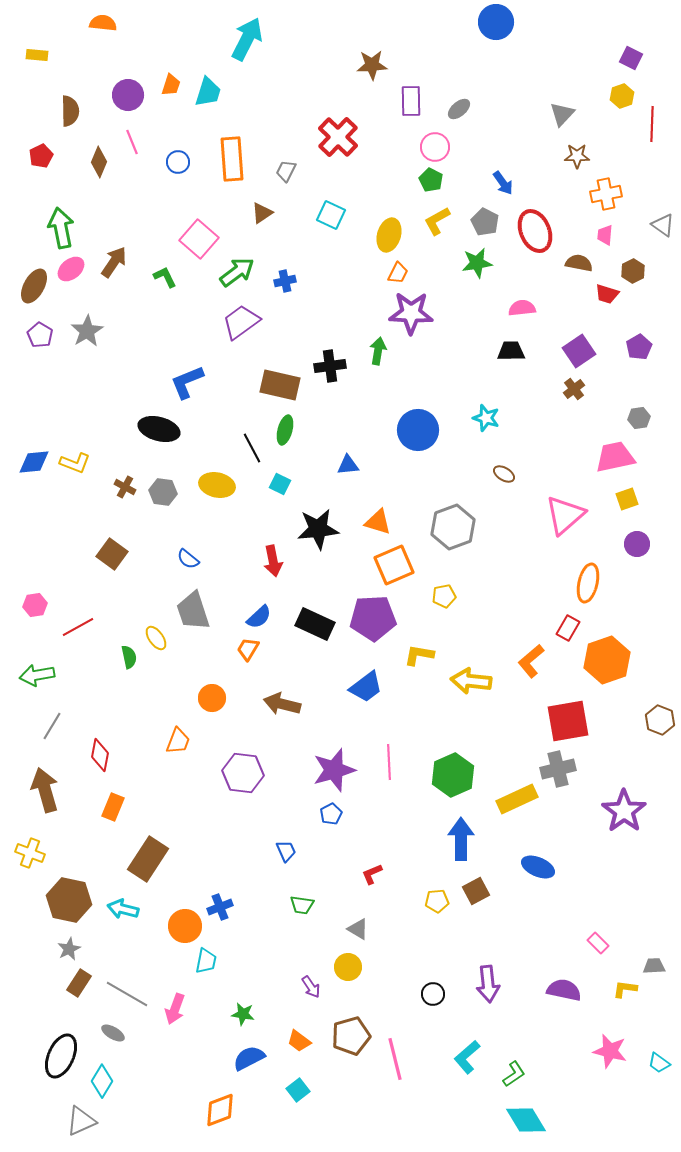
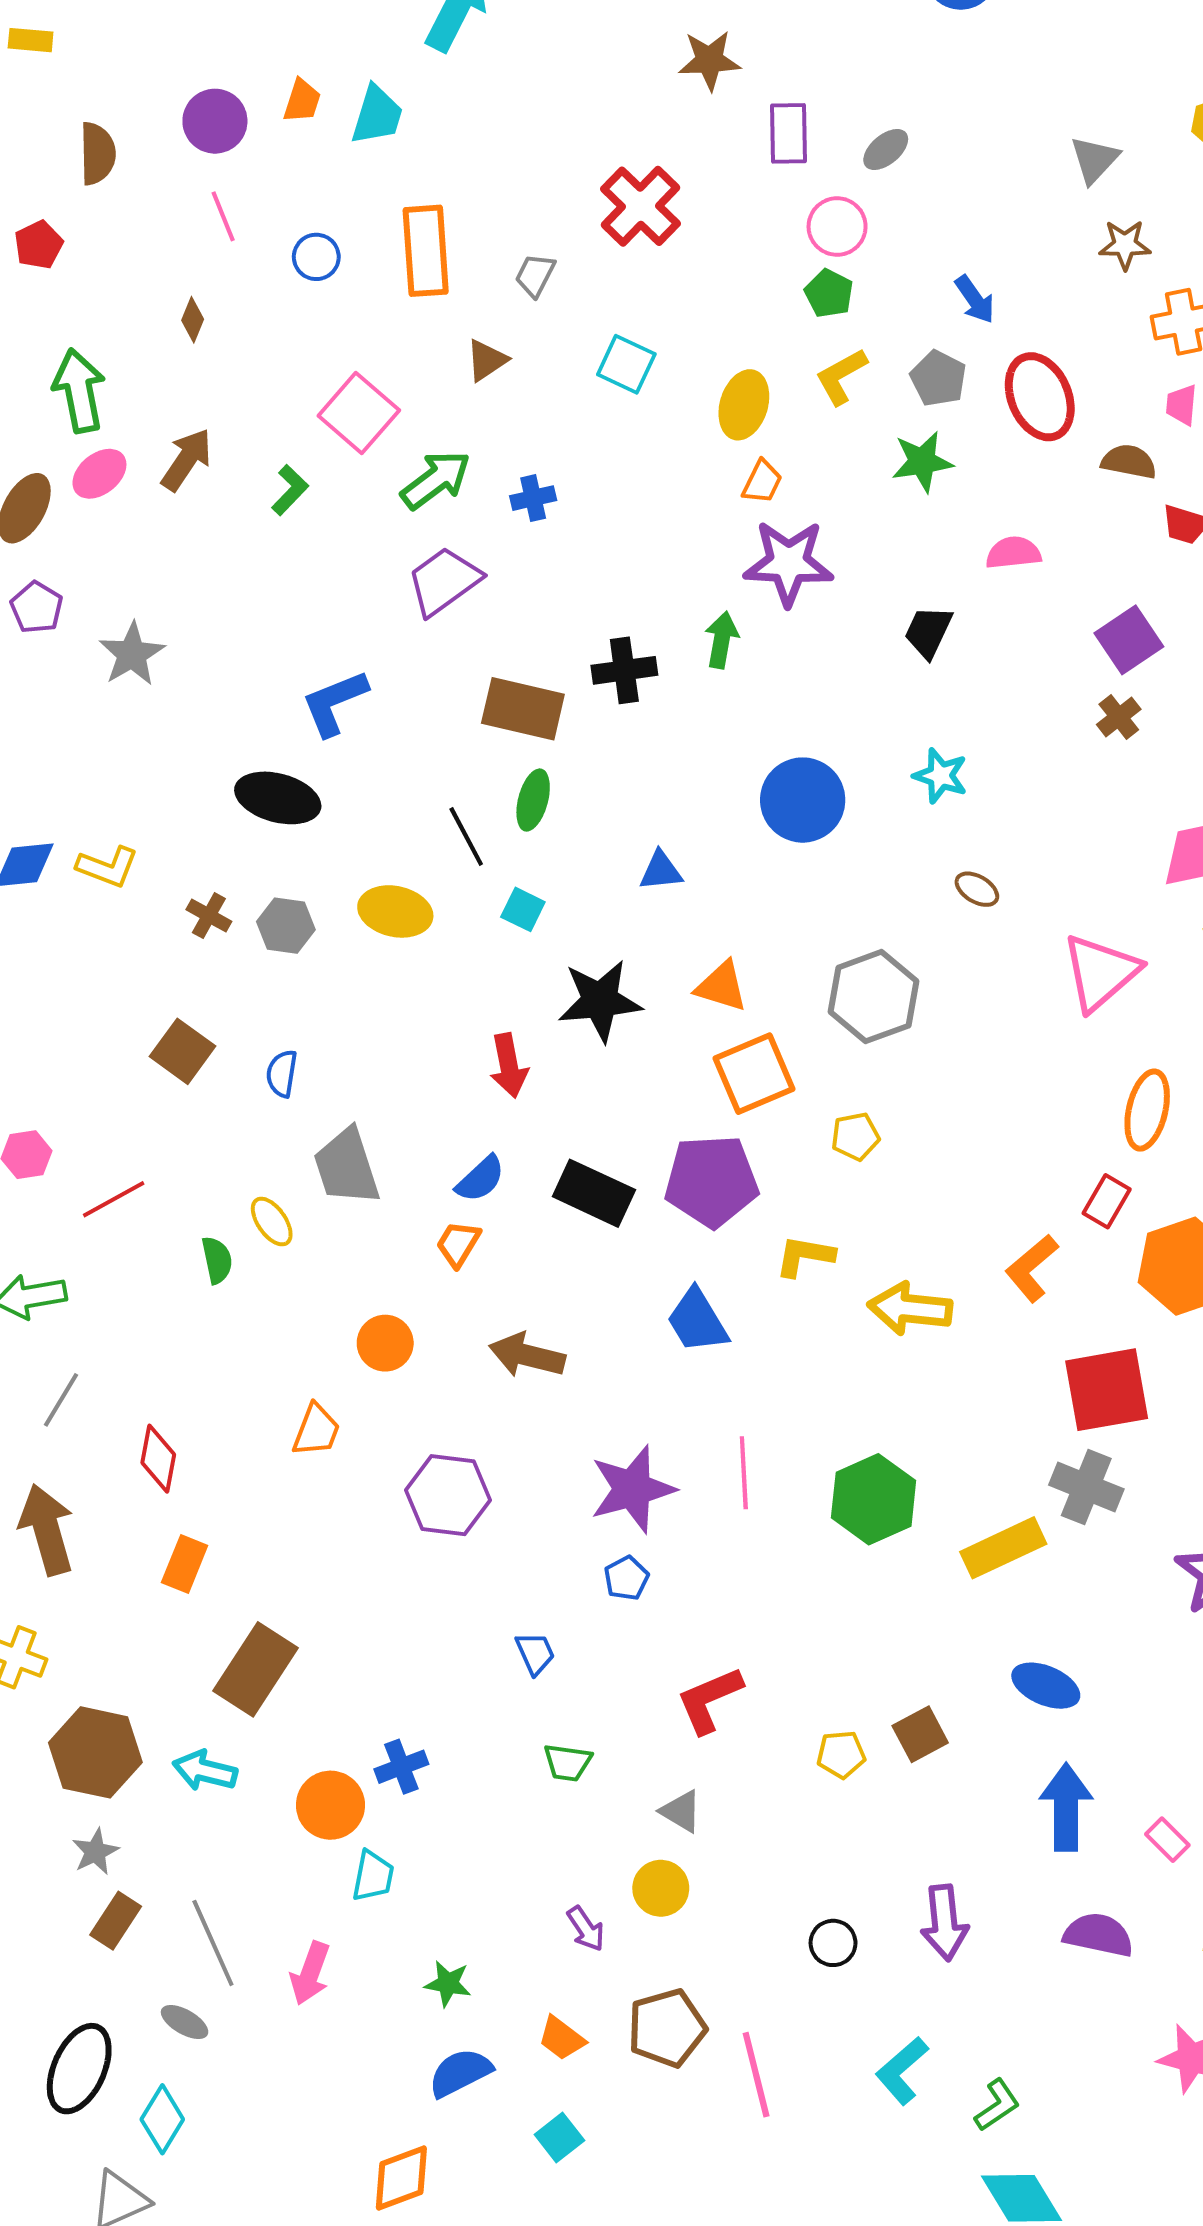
brown diamond: (99, 162) -> (193, 320), moved, size x0.7
green L-shape: (165, 277) -> (290, 490), turned 70
gray star: (87, 331) -> (132, 654), moved
black trapezoid: (511, 351) -> (928, 632), moved, turned -64
blue semicircle: (188, 559) -> (282, 1074), moved, turned 60
blue trapezoid: (366, 687) -> (697, 1321), turned 96
gray cross: (558, 769) -> (1086, 1487), turned 36
blue arrow: (461, 839) -> (1066, 1807), moved
red L-shape: (372, 874) -> (709, 1700), size x1.6
gray line: (127, 994) -> (213, 1943), turned 36

